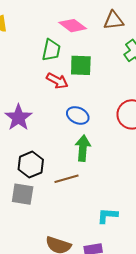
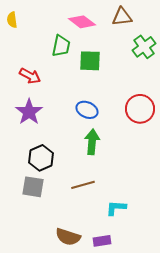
red arrow: (57, 81) -> (30, 76), moved
brown line: (66, 179) -> (83, 185), moved

